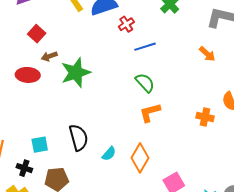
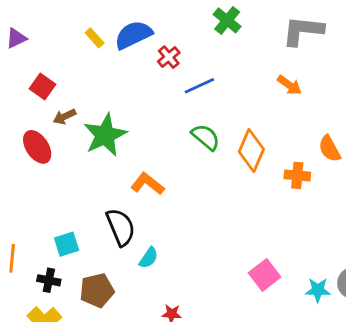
red ellipse: (28, 75) -> (37, 147), turned 60
orange L-shape: (150, 113) -> (147, 184), moved, turned 60
cyan semicircle: (109, 154) -> (149, 258), moved
orange diamond: (140, 158) -> (251, 150), moved

